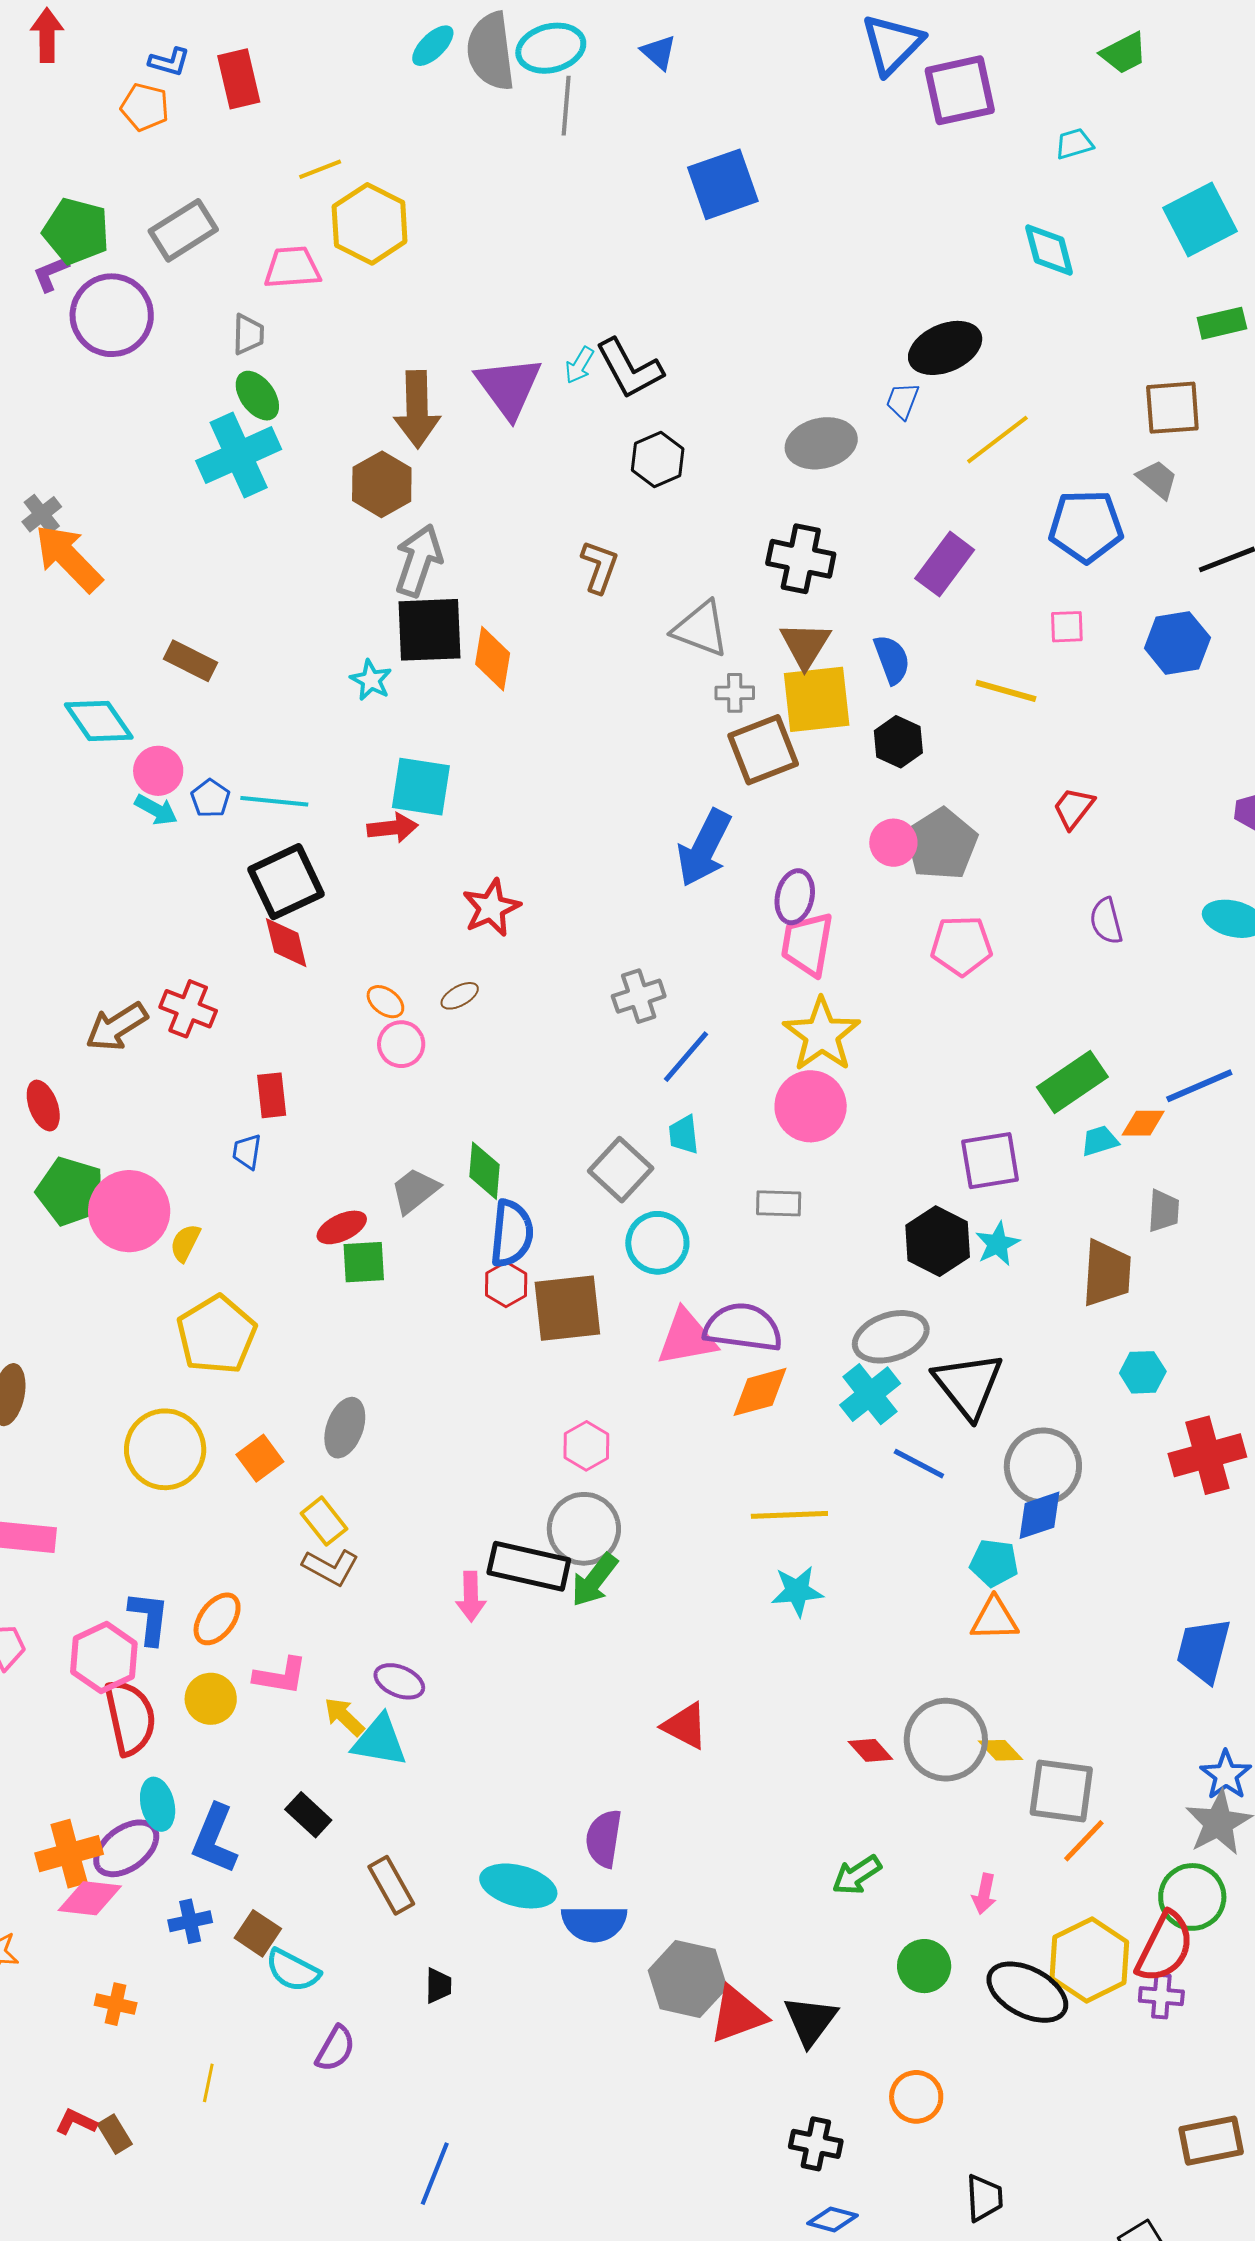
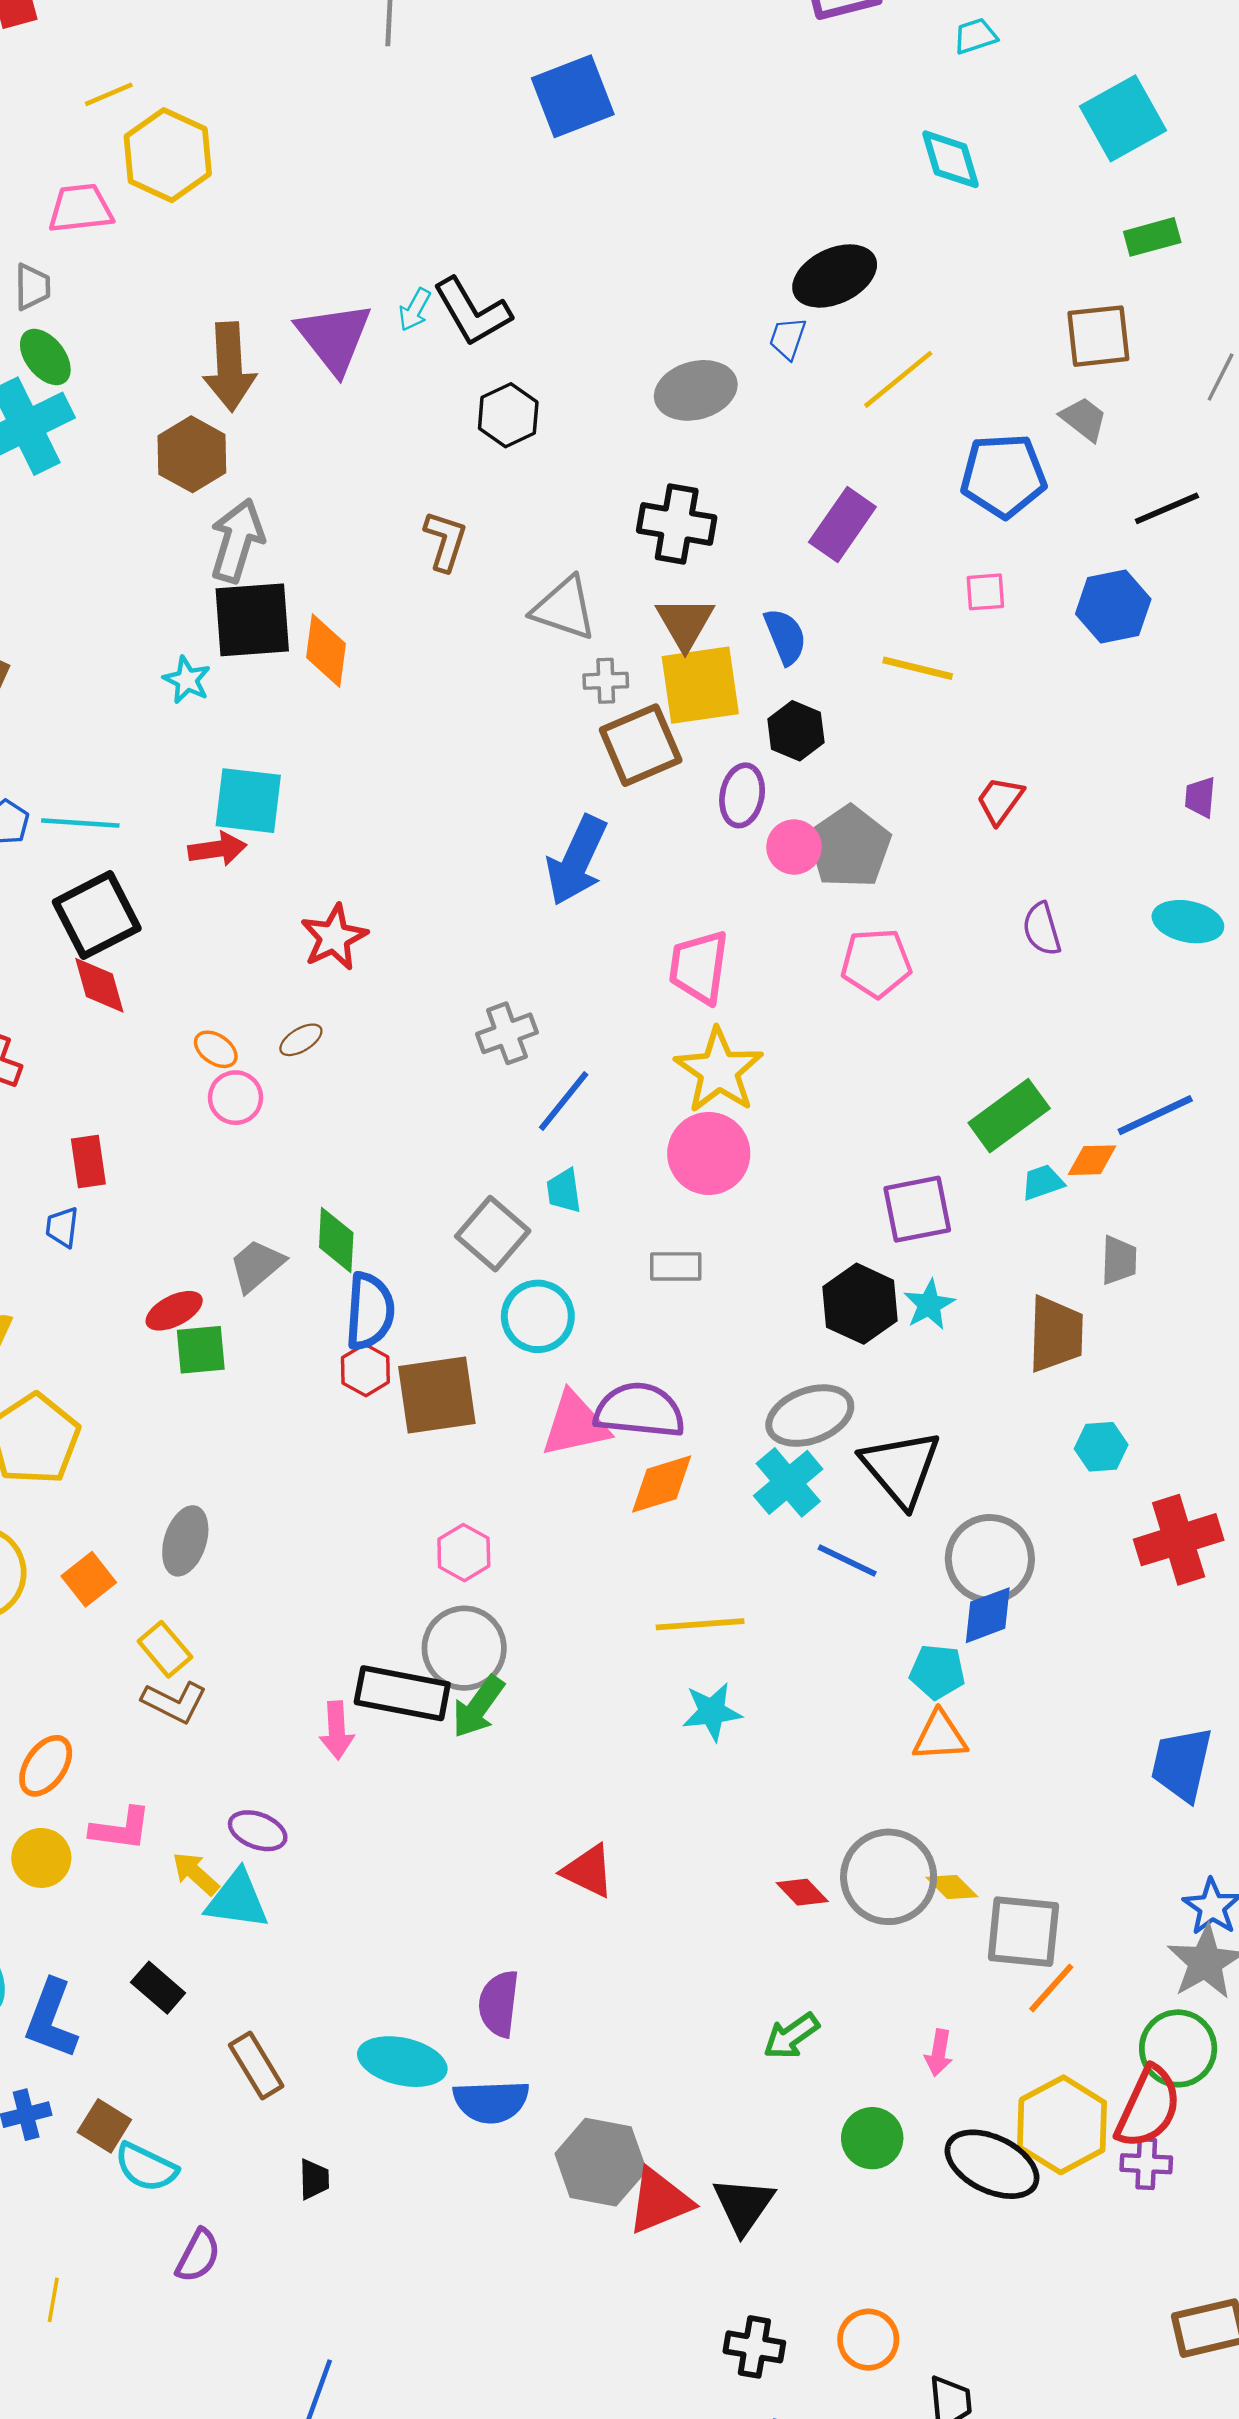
purple ellipse: (795, 897) -> (742, 795), moved
orange circle: (916, 2097) -> (868, 2340), moved

